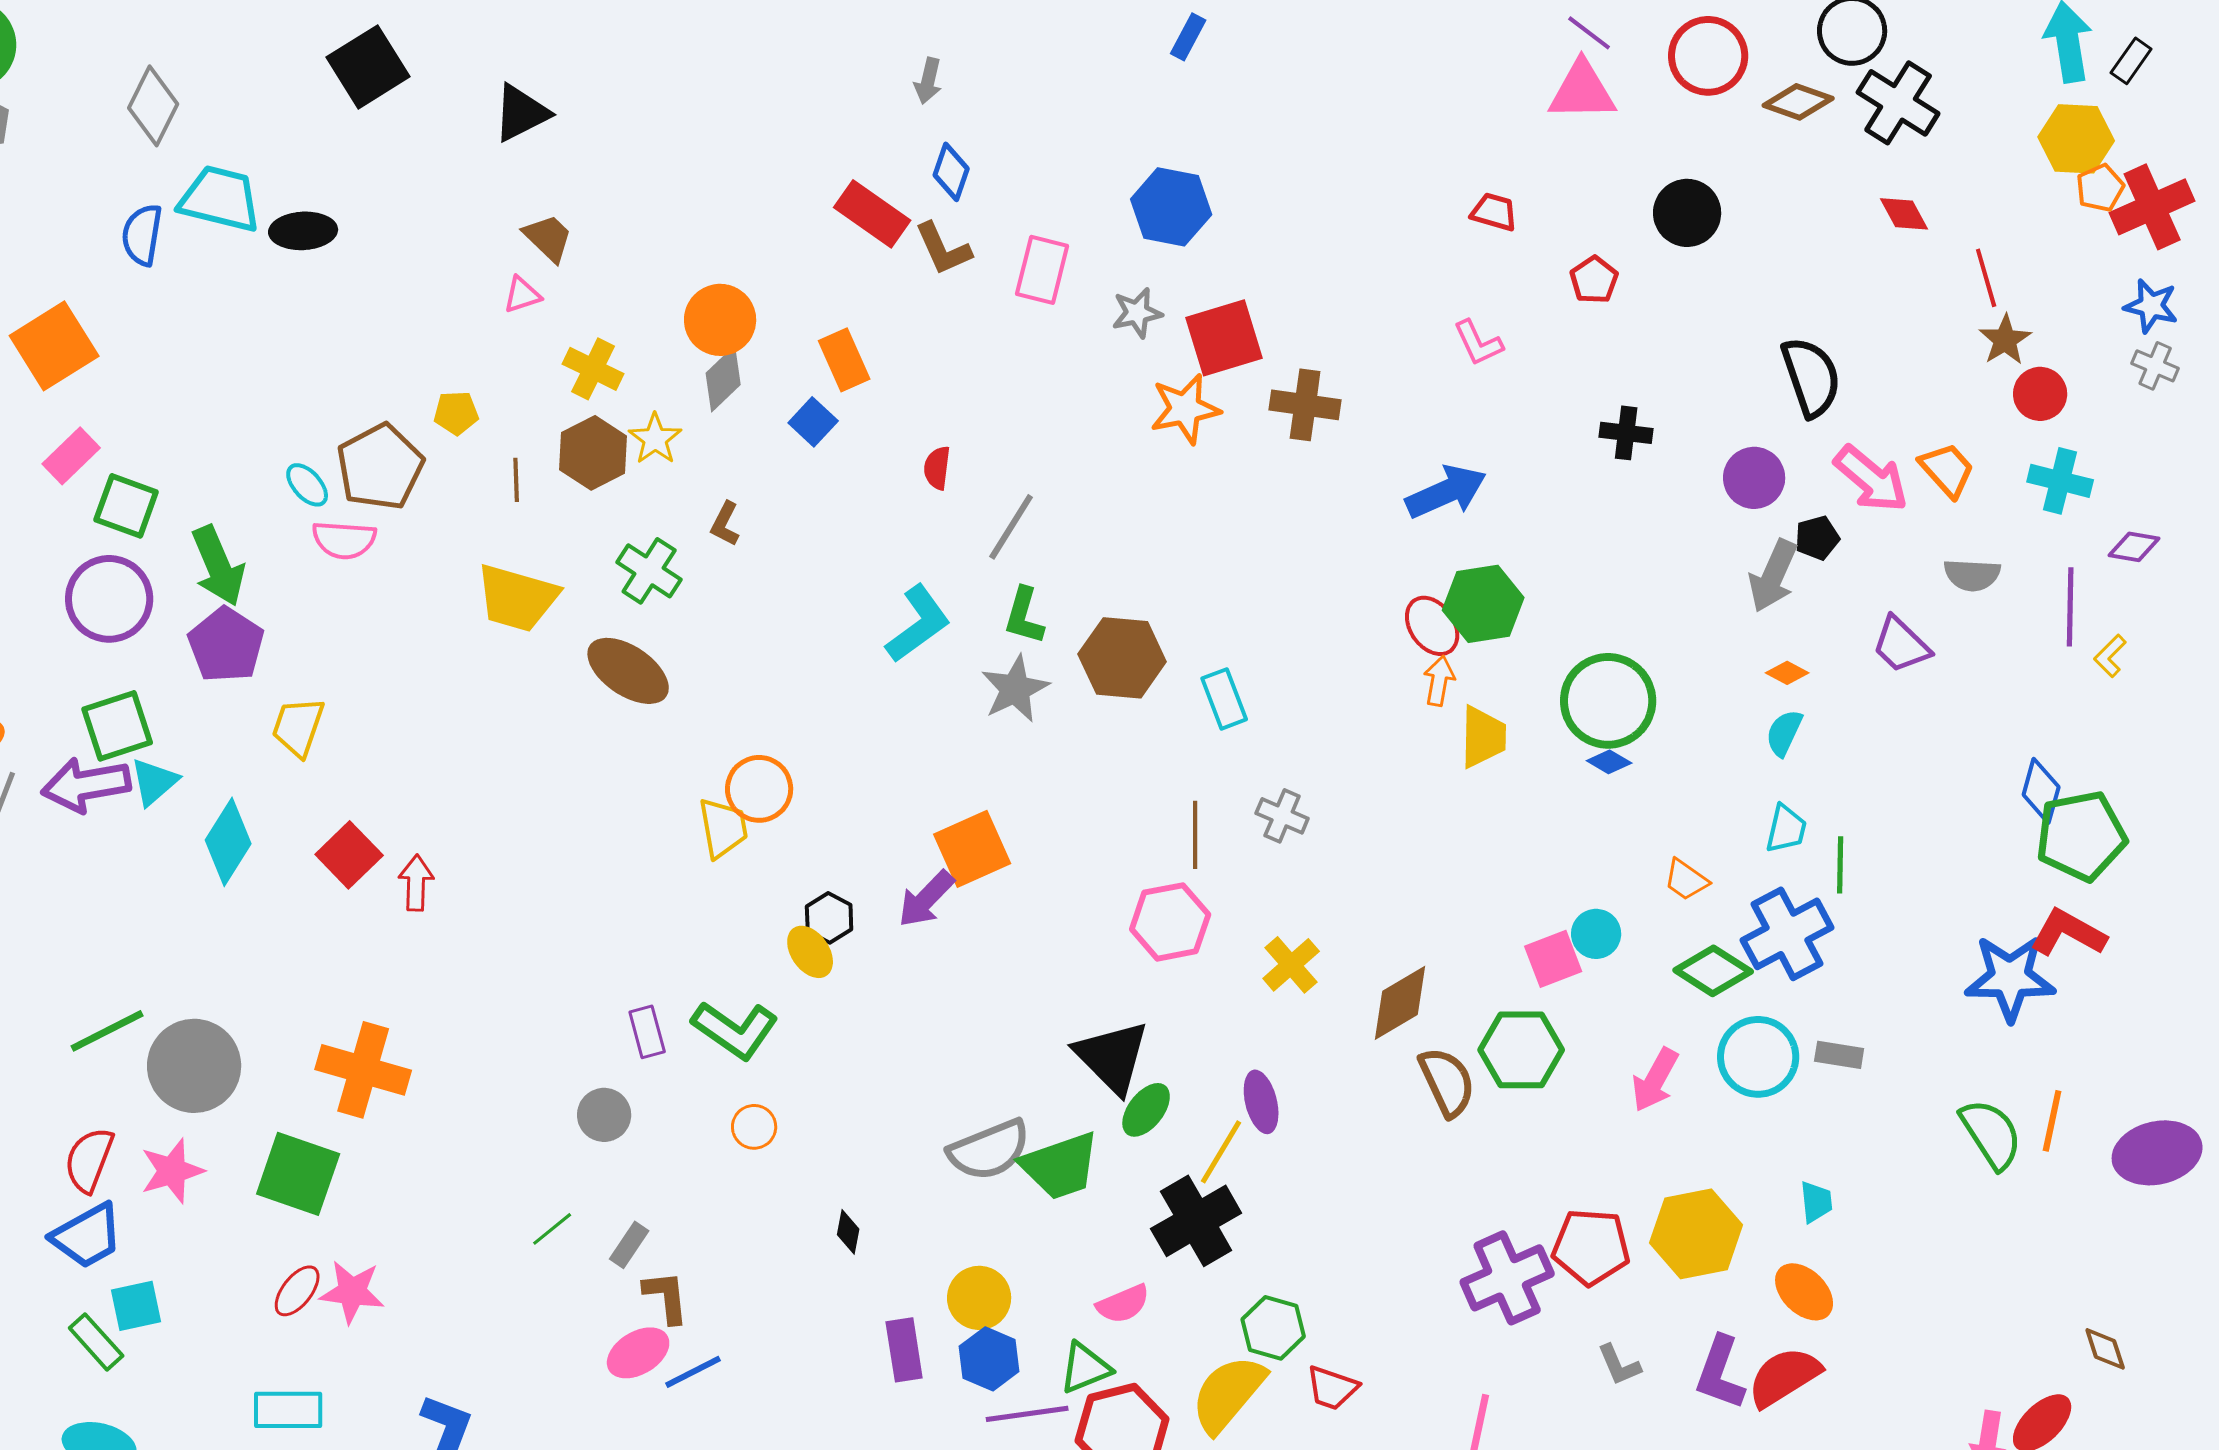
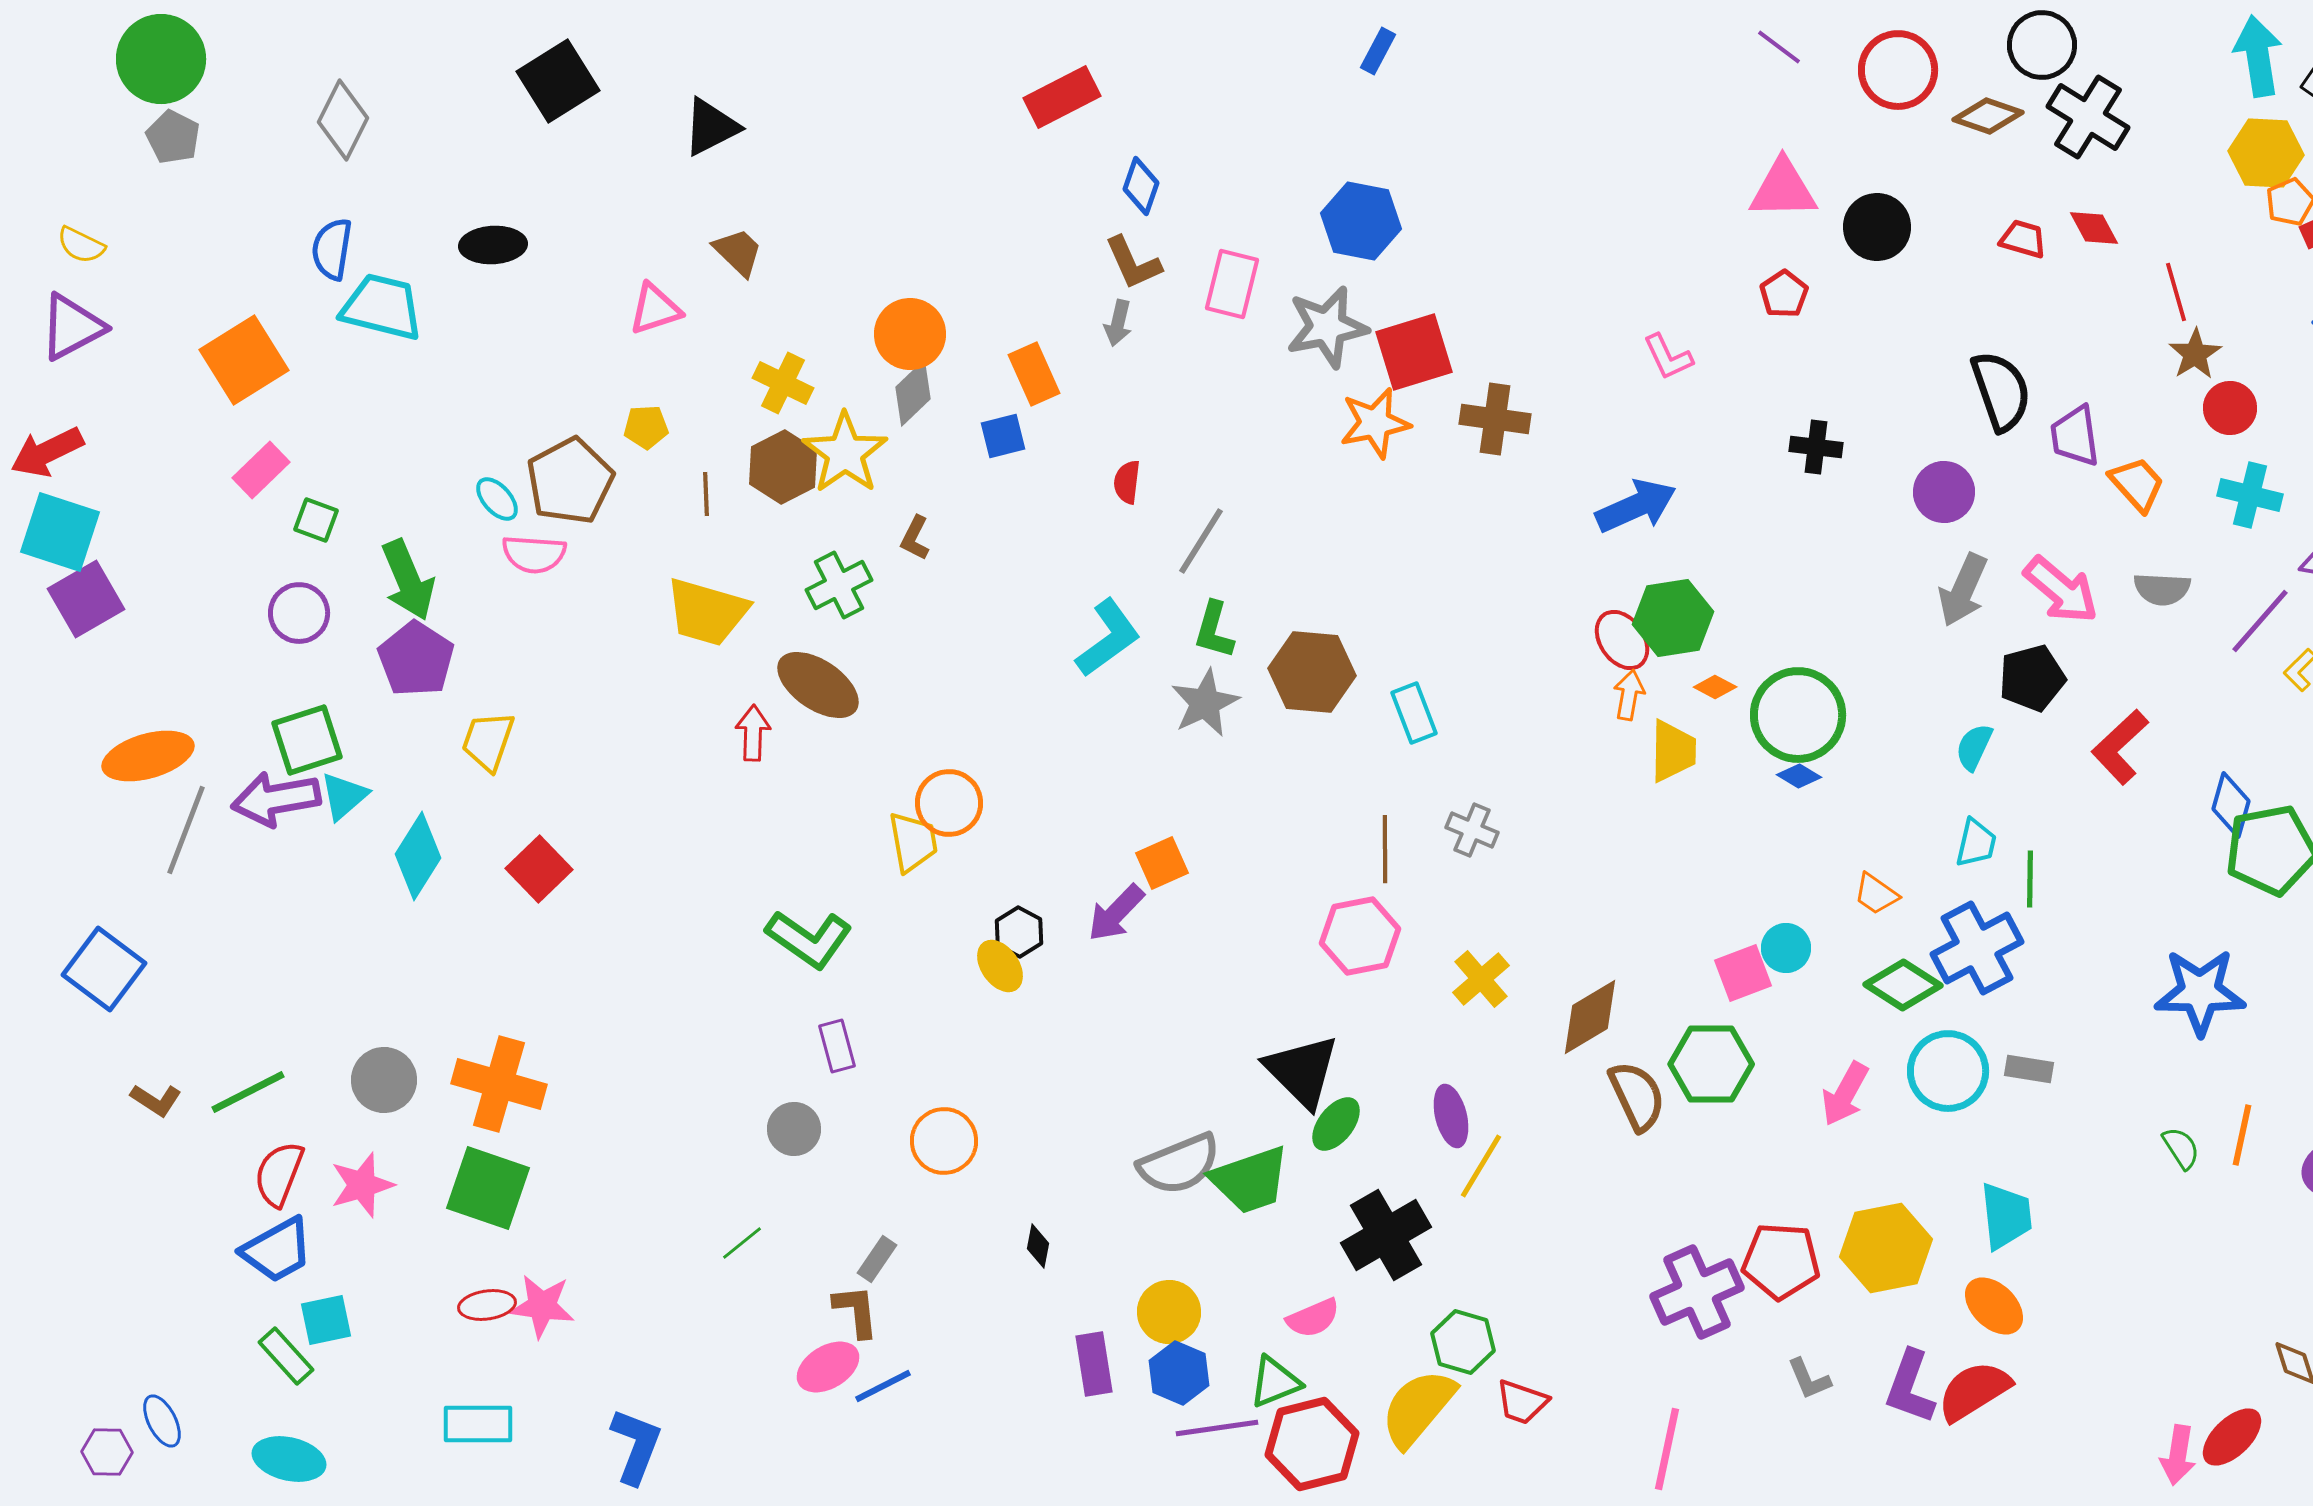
gray arrow: (928, 81) -> (1118, 323), moved
pink triangle: (1582, 91) -> (1783, 189), moved
cyan trapezoid: (220, 199) -> (382, 307), moved
red trapezoid: (1494, 212) -> (2023, 239), moved
red rectangle: (872, 214) -> (1062, 97), moved, turned -62
pink triangle: (522, 295) -> (655, 309), moved, size x1.4
gray star: (1137, 313) -> (1327, 327), size x1.6
blue square: (813, 422) -> (1003, 436), turned 33
yellow star: (655, 439) -> (845, 453), size x1.6
pink arrow: (1871, 479) -> (2061, 590), moved
green square: (126, 506) -> (316, 520), size x0.7
black pentagon: (1817, 538) -> (2032, 678), moved, size x1.5
green cross: (649, 571) -> (839, 585), turned 30
purple circle: (109, 599) -> (299, 613), size x0.7
purple line: (2070, 607) -> (2260, 621), turned 40
purple trapezoid: (1901, 645) -> (2075, 436), moved, turned 38
orange diamond: (1787, 673) -> (1715, 687), moved
orange square: (972, 849) -> (1162, 863), size x0.7
red arrow: (416, 883) -> (753, 733), moved
red L-shape: (2068, 933) -> (2120, 747), moved, turned -72
green L-shape: (735, 1030) -> (809, 939), moved
green line: (107, 1031) -> (248, 1092), moved
gray circle: (194, 1066) -> (384, 1080), size x0.7
orange cross: (363, 1070) -> (499, 1084), moved
orange circle: (754, 1127) -> (944, 1141), size x1.5
green semicircle: (1991, 1134) -> (2181, 1148), size x0.6
yellow line: (1221, 1152) -> (1481, 1166), moved
cyan trapezoid: (1816, 1202) -> (2006, 1216), size x1.6
gray rectangle: (629, 1245) -> (877, 1259), moved
red ellipse: (297, 1291) -> (487, 1305), turned 44

